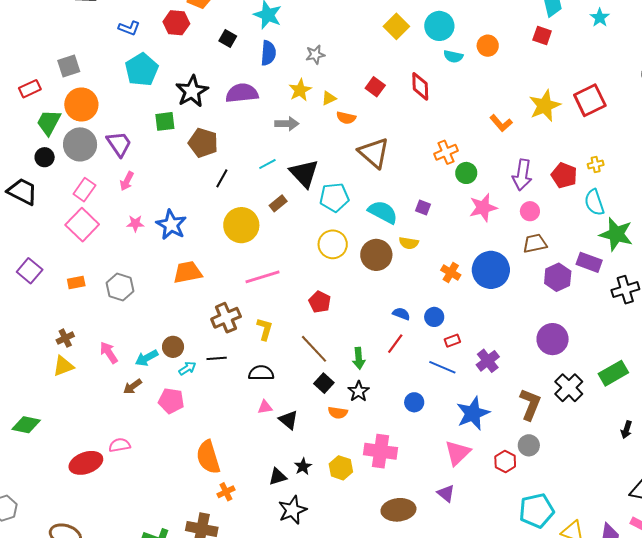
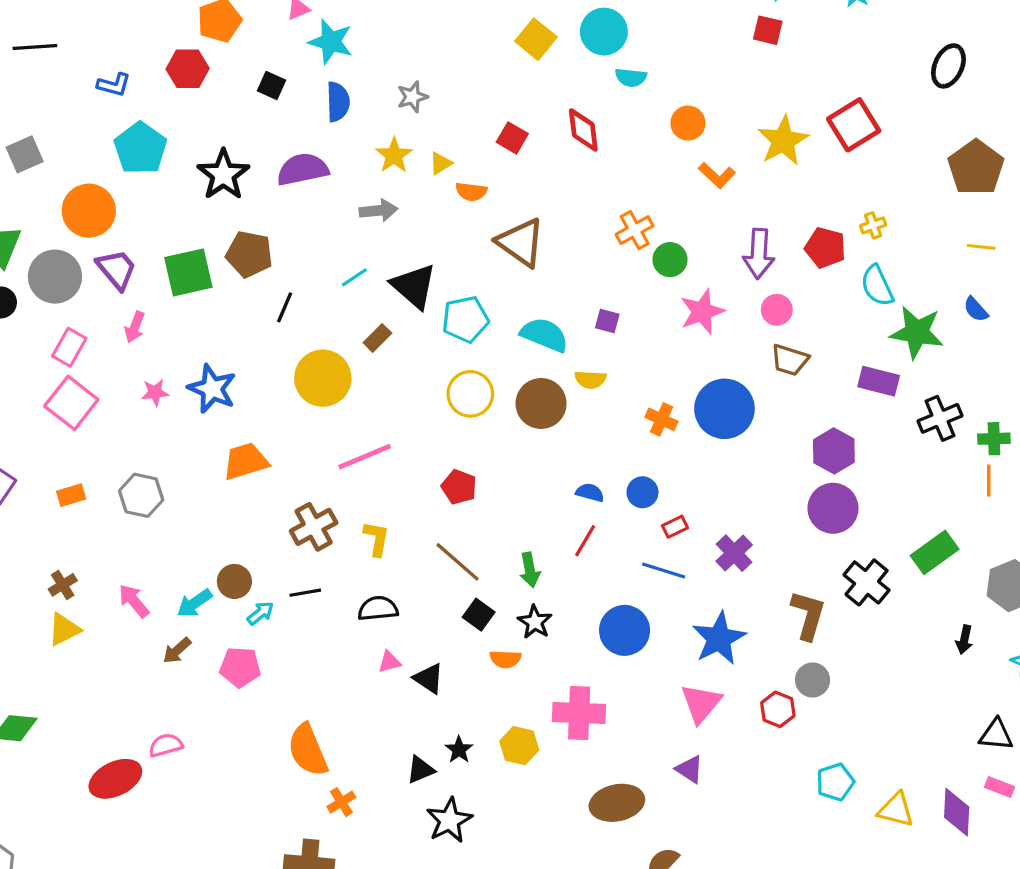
orange circle: (488, 46) -> (688, 123), moved
orange circle: (81, 104) -> (89, 211), moved
green square: (165, 121) -> (188, 272), moved, size x1.5
brown trapezoid: (535, 243) -> (790, 360), turned -145
purple hexagon: (558, 277) -> (834, 451), moved
blue circle: (414, 402) -> (625, 630), size x1.6
cyan pentagon: (537, 511) -> (835, 782), size x0.7

